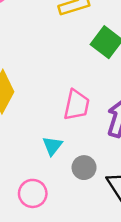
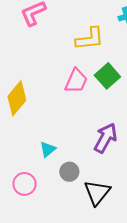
pink trapezoid: (77, 105) -> (76, 81), moved

